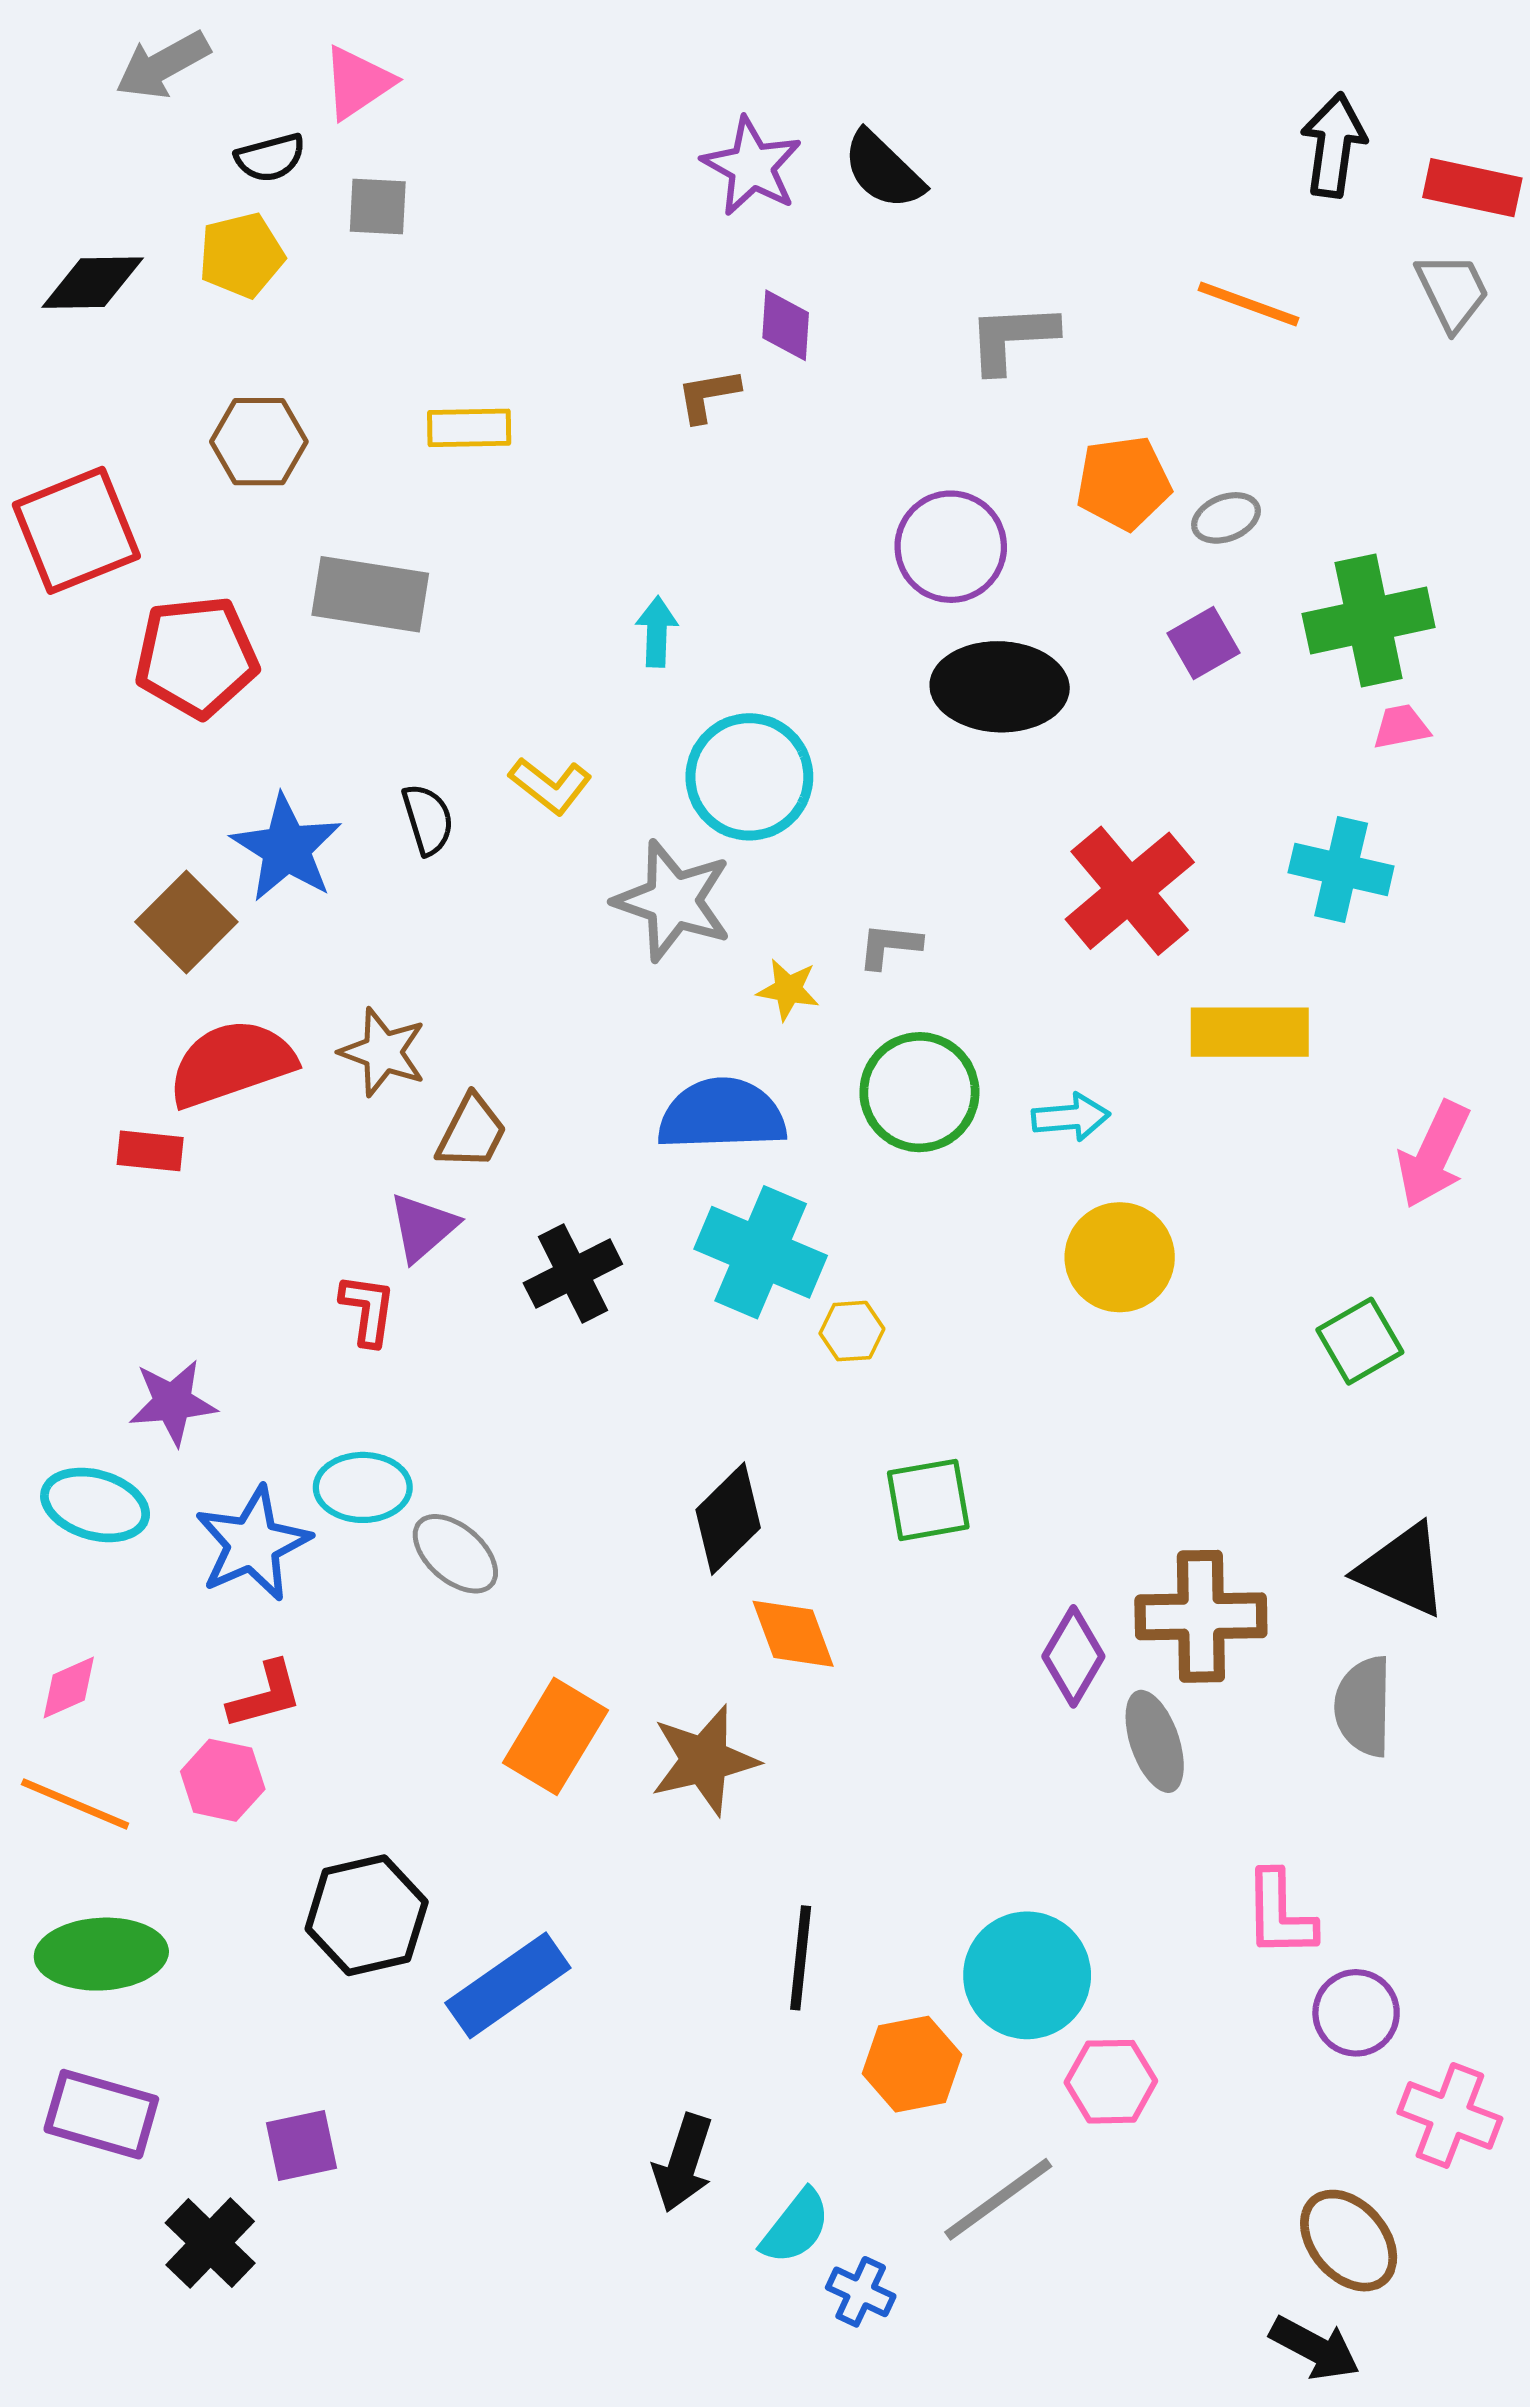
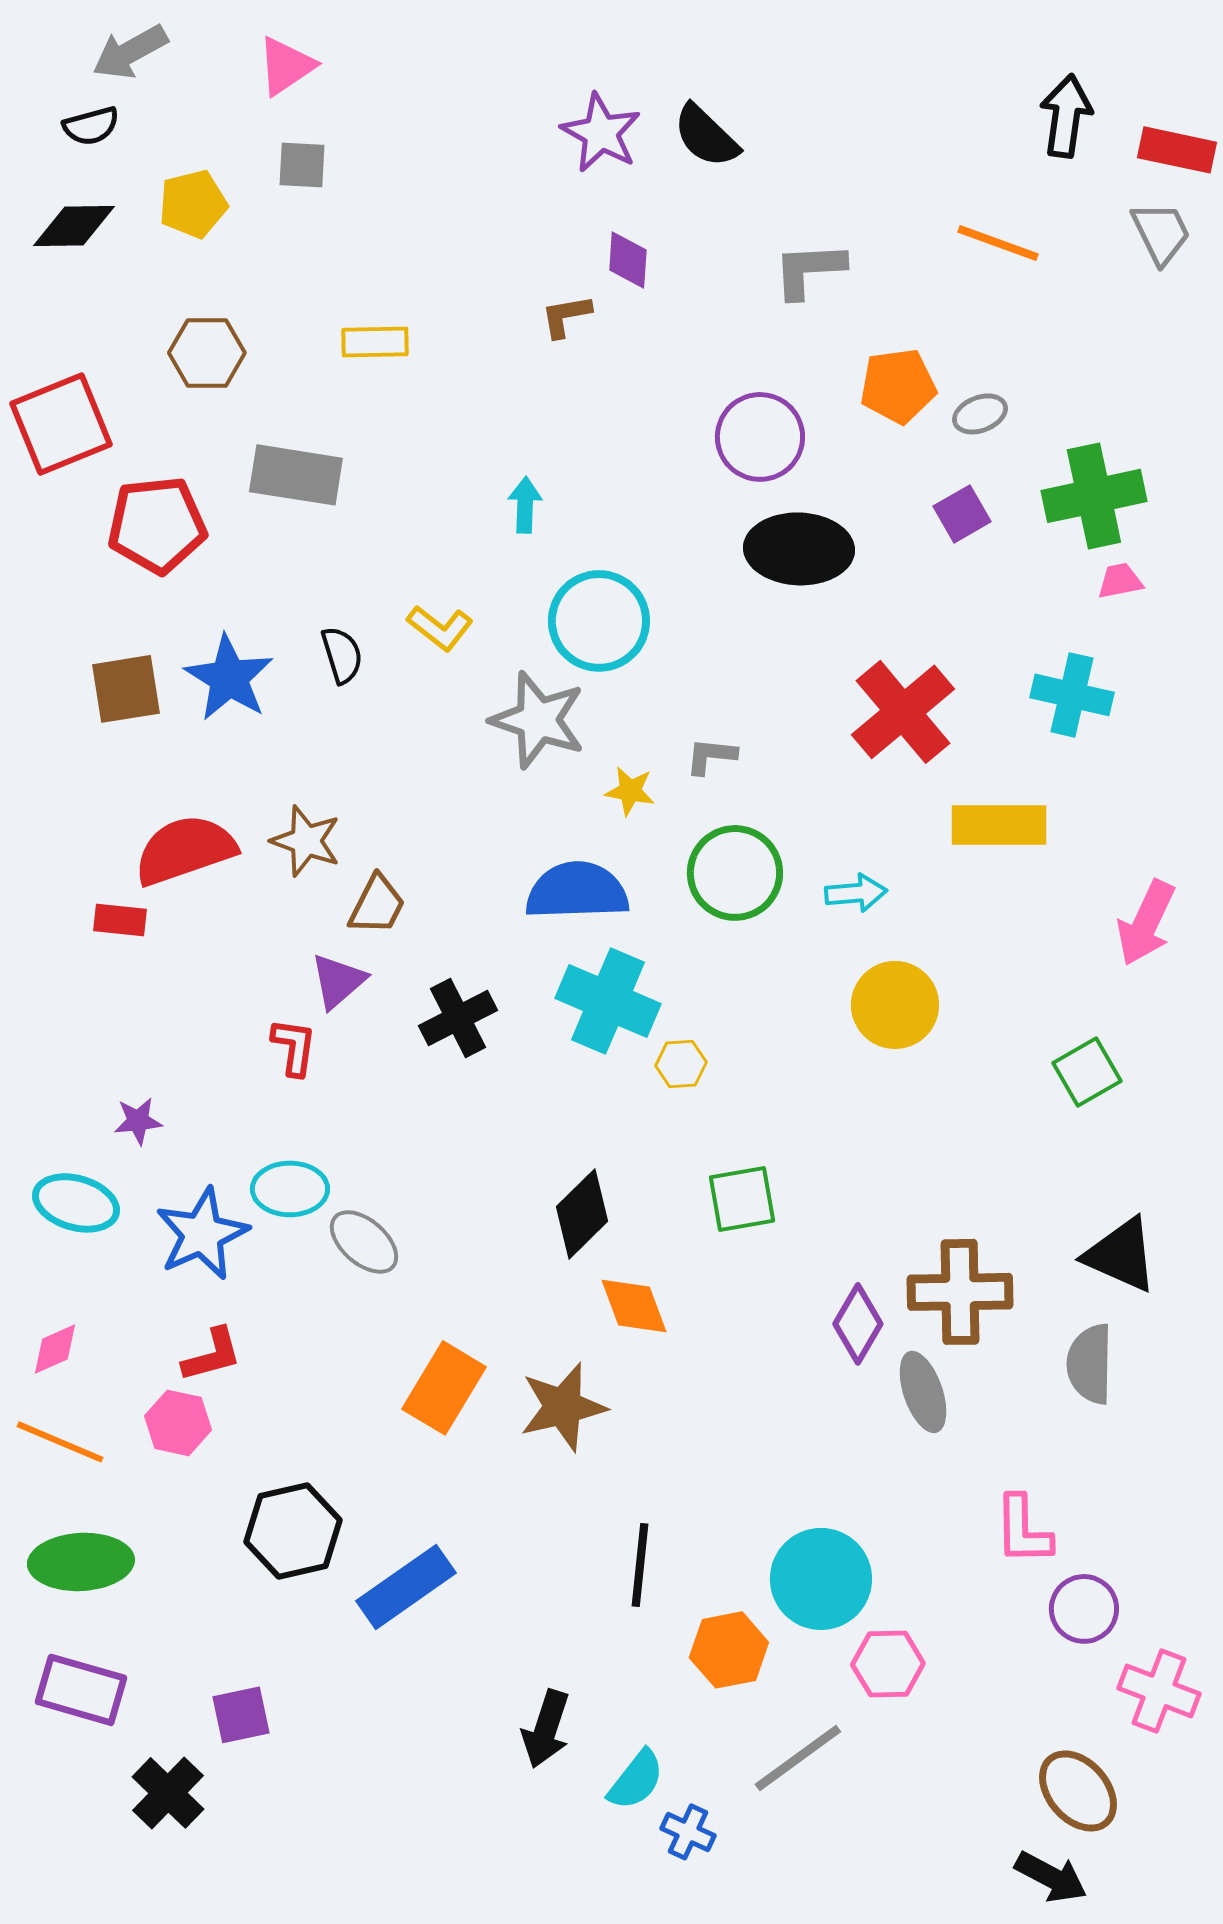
black semicircle: (270, 158) -> (91, 126), moved
brown square: (186, 922) -> (126, 689), moved, turned 36
purple star: (173, 1402) -> (138, 1121), size x0.7

